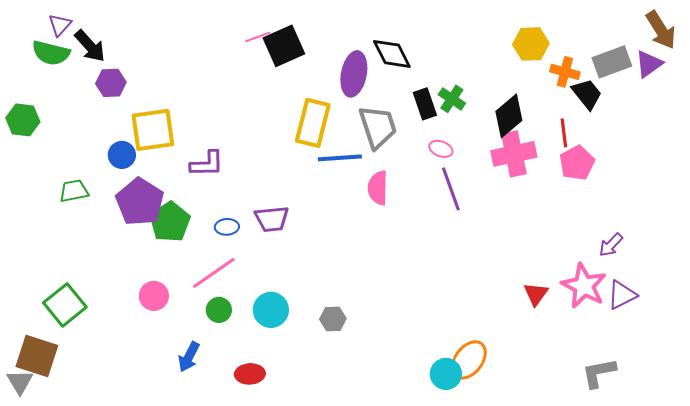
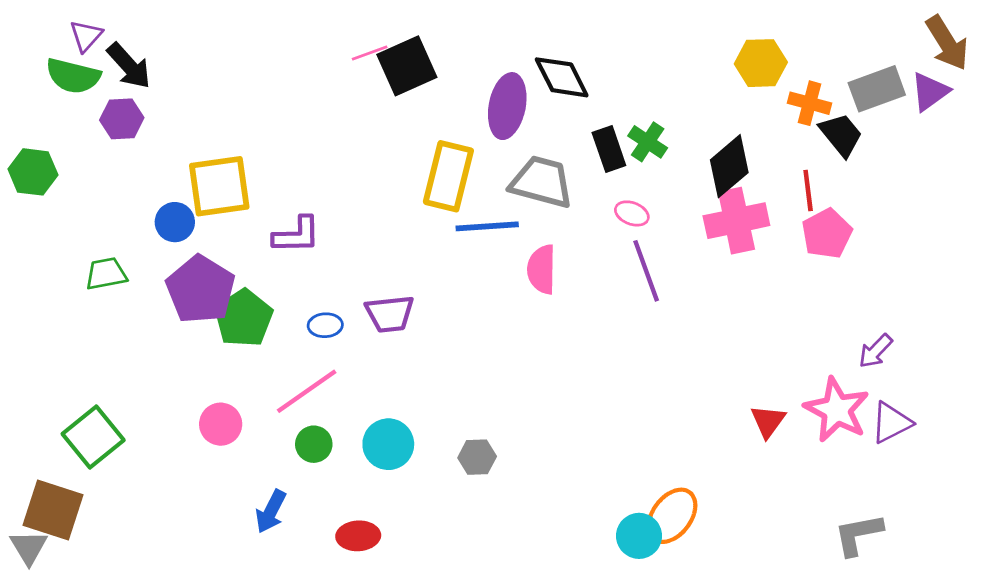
purple hexagon: (111, 83) -> (122, 119), moved
gray trapezoid: (378, 127) -> (542, 182), turned -57

